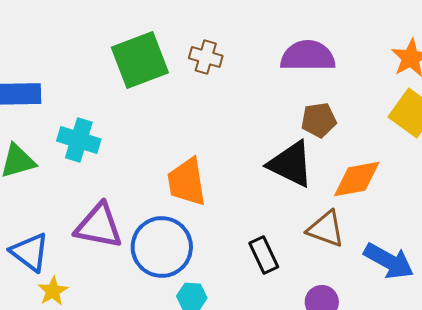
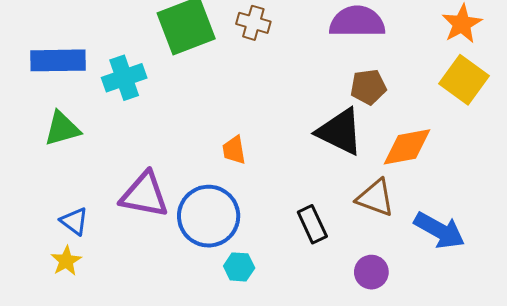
cyan cross: (79, 140) -> (124, 78), moved, turned -36
orange trapezoid: (187, 182) -> (234, 150), size x0.6
blue triangle: (30, 252) -> (74, 221), size x0.7
yellow star: (53, 291) -> (66, 261), moved

